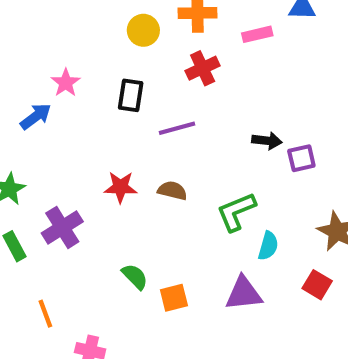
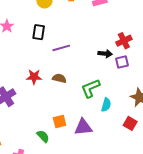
red cross: (203, 68) -> (124, 41), moved
green semicircle: (135, 277) -> (43, 136), moved
purple triangle: (244, 293) -> (83, 127), moved
orange square: (174, 298) -> (60, 121), moved

